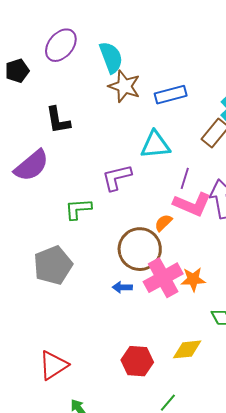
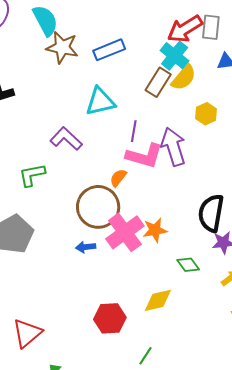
purple L-shape: (117, 177) -> (66, 139), turned 64

